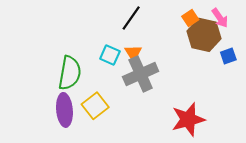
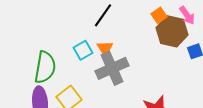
cyan square: (110, 55) -> (83, 50), turned 36

